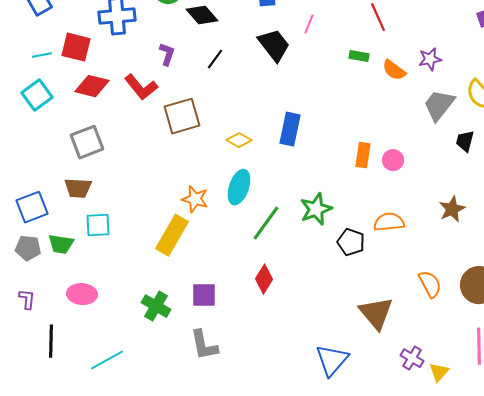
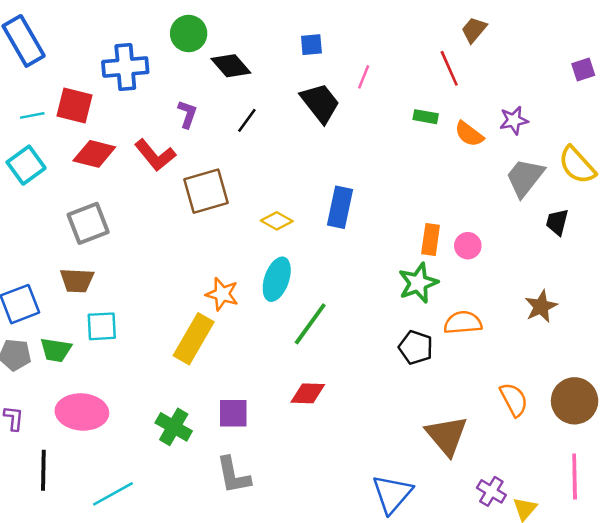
green star: (316, 209) -> (418, 283), moved
red diamond: (264, 279) -> (308, 393), turned 60
pink ellipse: (82, 294) -> (82, 412), size x1.4

